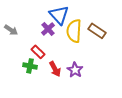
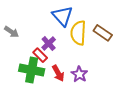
purple cross: (48, 29) -> (49, 43), moved
green cross: (30, 66) -> (32, 70), size x1.6

